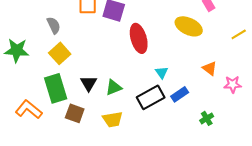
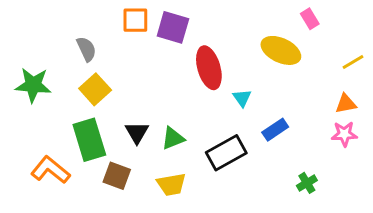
orange triangle: (210, 68) -> (346, 104), moved, turned -49
cyan triangle: (162, 72) -> (242, 98), moved
blue rectangle: (180, 94) -> (275, 130), moved

